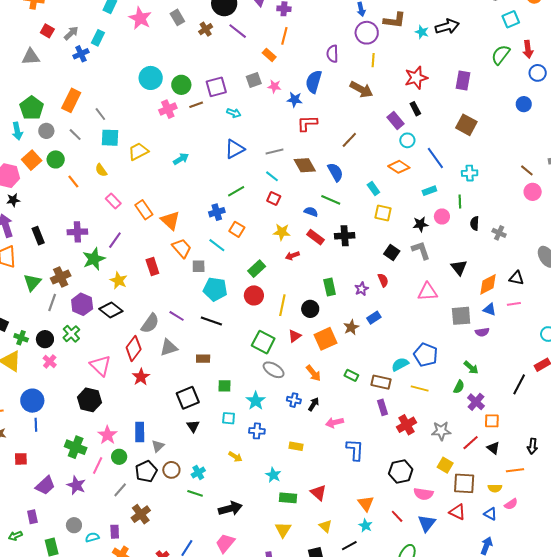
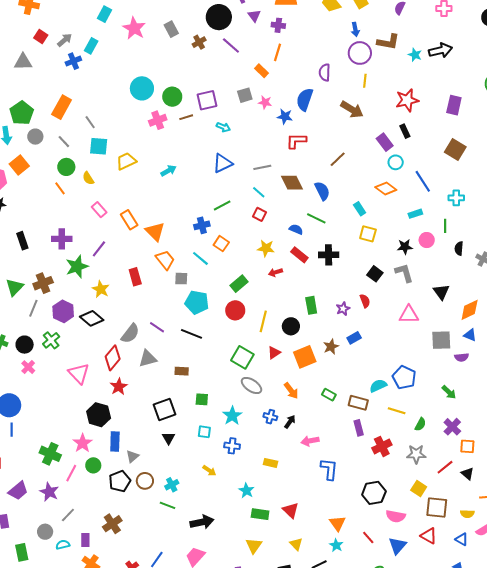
green circle: (56, 159) -> (66, 167), moved
green semicircle: (459, 387) -> (420, 424), moved
black hexagon: (89, 400) -> (99, 415), moved
gray line: (120, 490) -> (68, 515), moved

